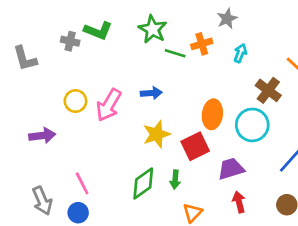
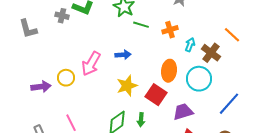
orange cross: (202, 44) -> (170, 30), moved
cyan arrow: (240, 53) -> (190, 45), moved
yellow circle: (75, 101) -> (66, 78), moved
red square: (195, 146) -> (156, 95), turned -30

